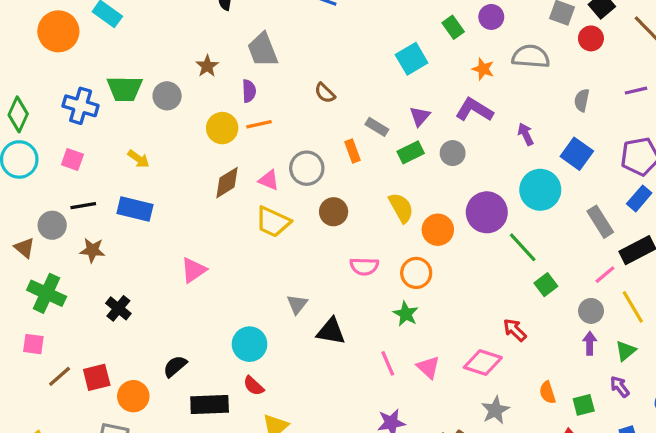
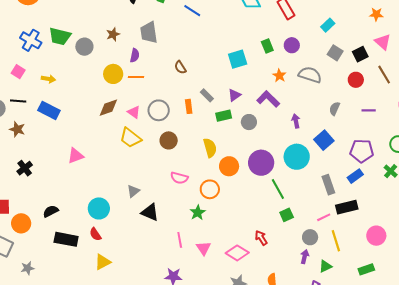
red circle: (591, 38) -> (356, 80), moved
yellow arrow: (139, 159) -> (48, 79), moved, turned -40

